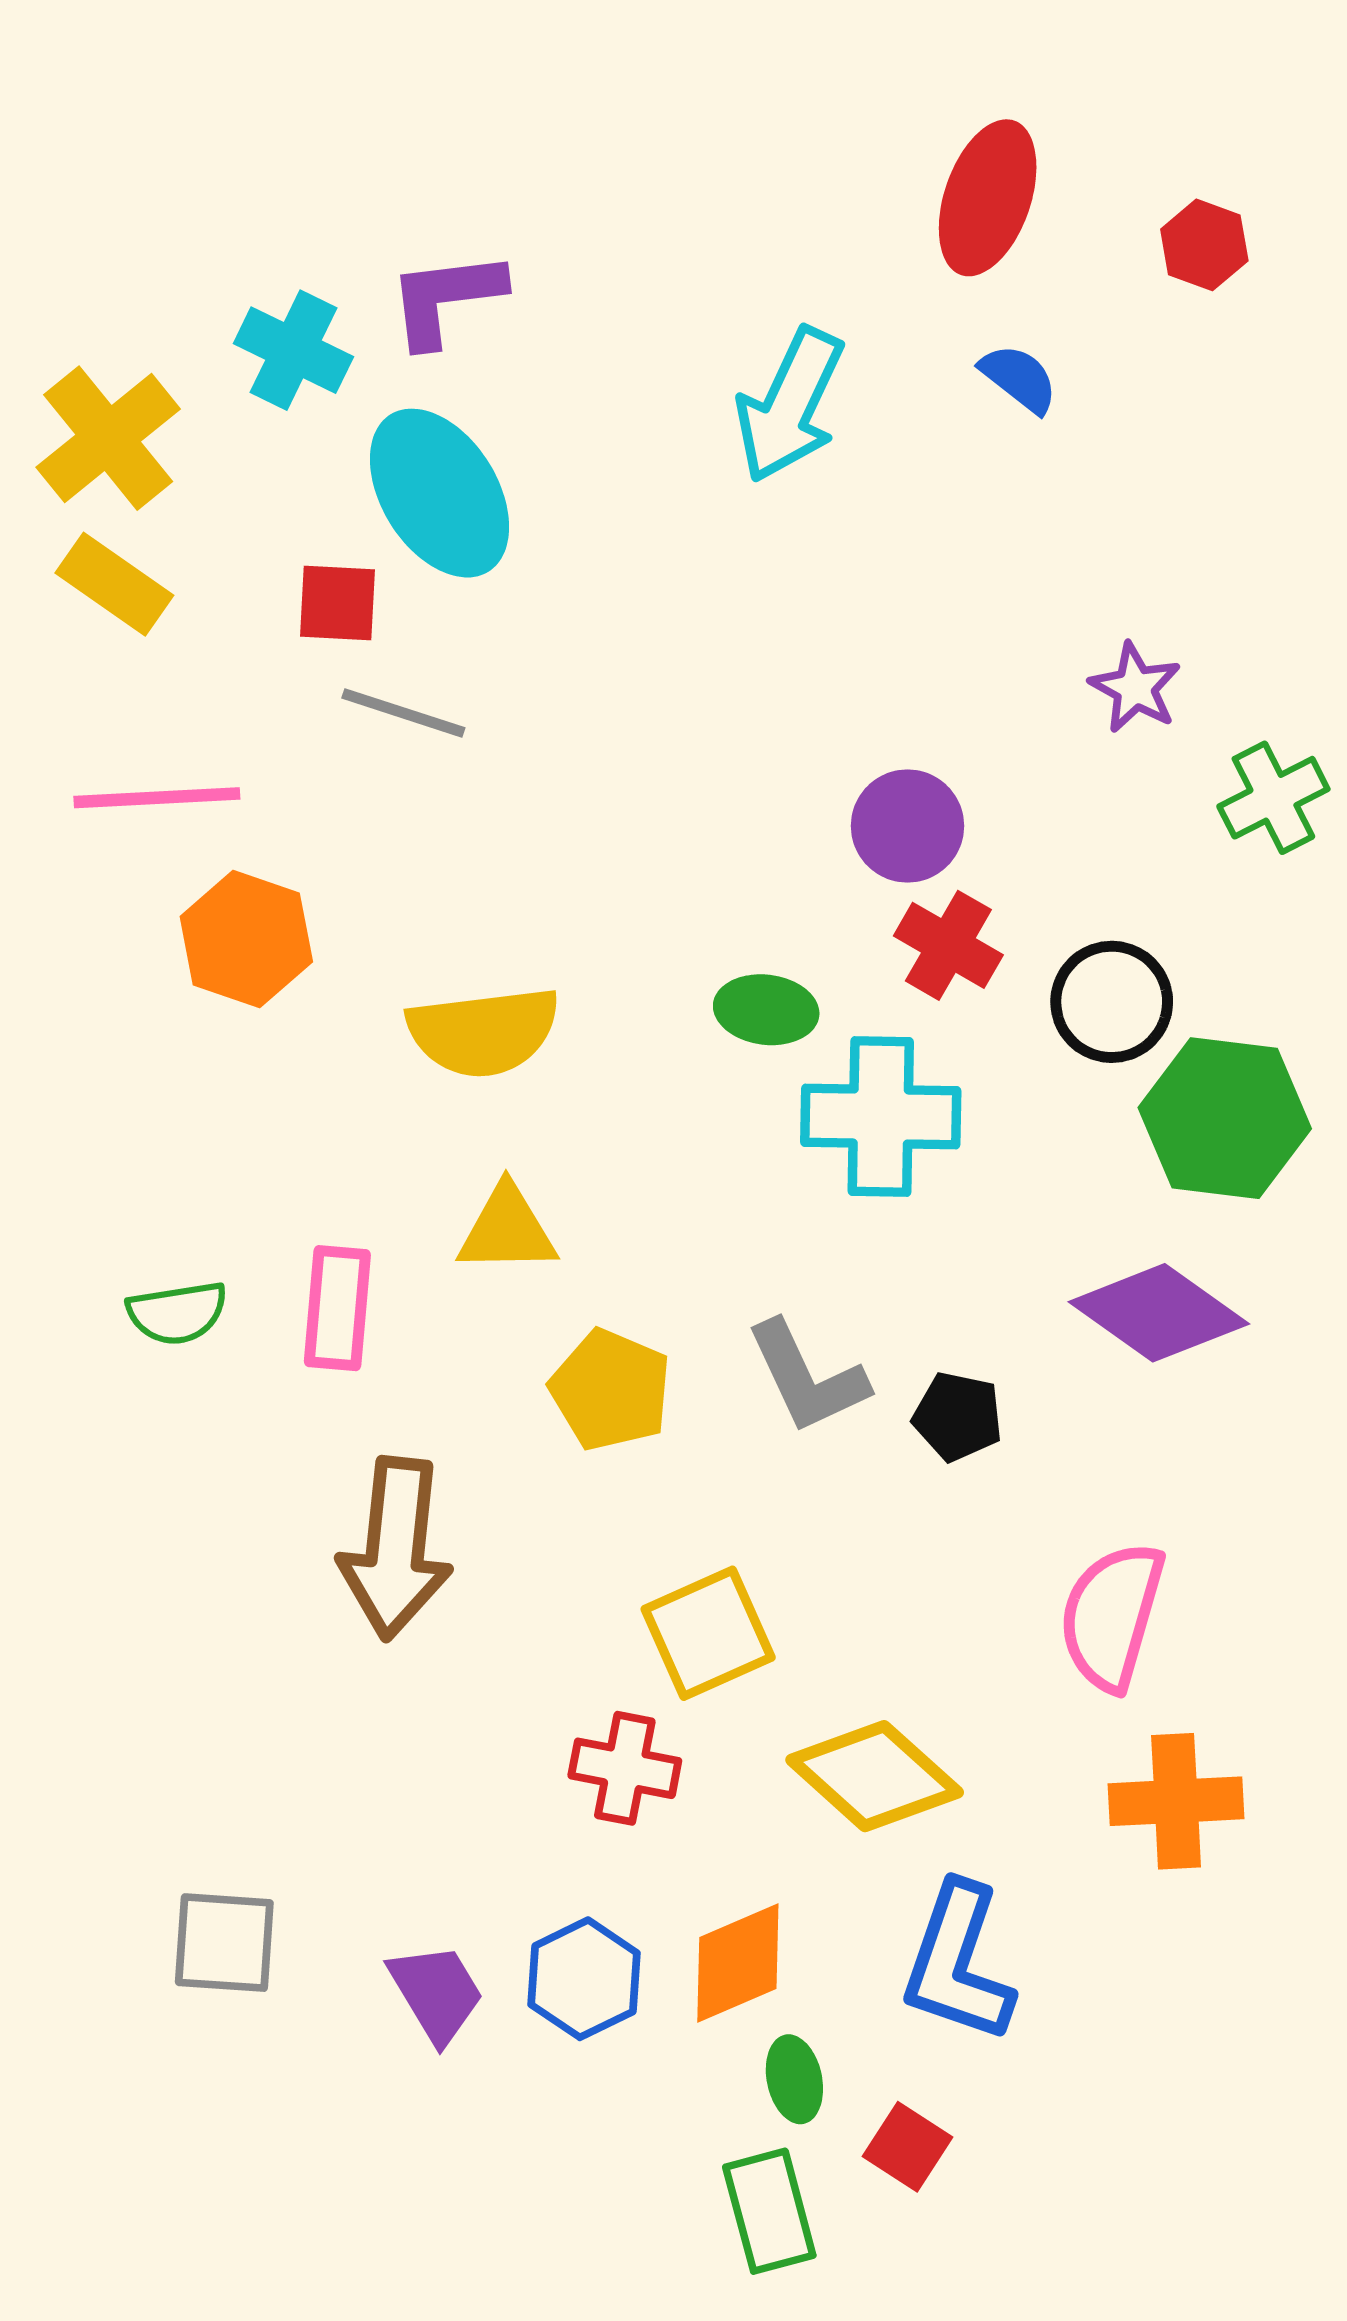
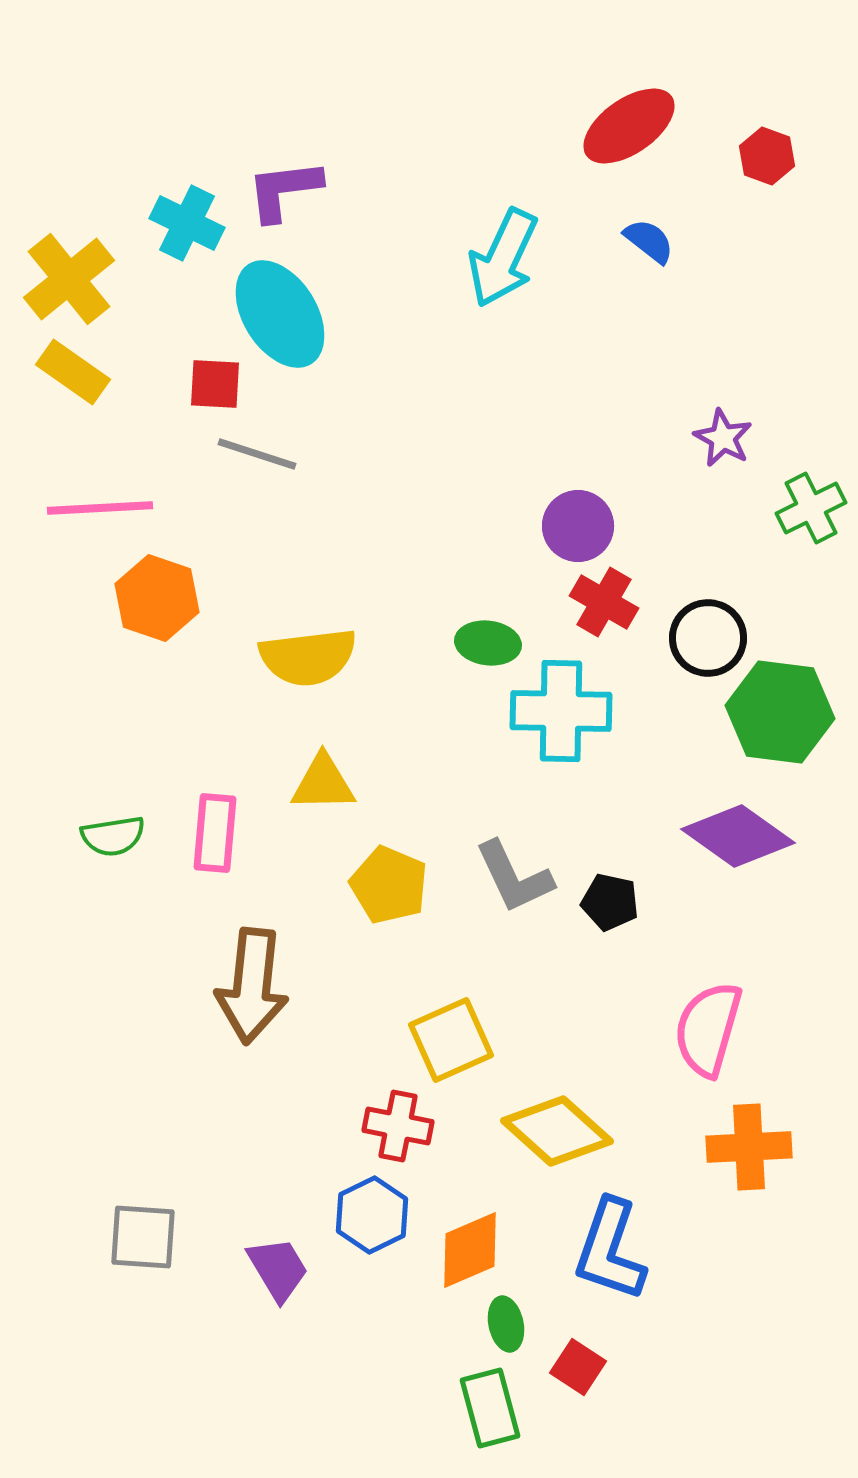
red ellipse: (988, 198) -> (629, 126), turned 36
blue hexagon: (584, 1979) -> (372, 1215), moved

